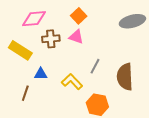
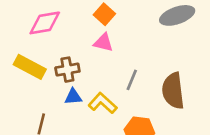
brown cross: (51, 39) -> (67, 70), moved
blue triangle: (41, 74) -> (73, 97), moved

